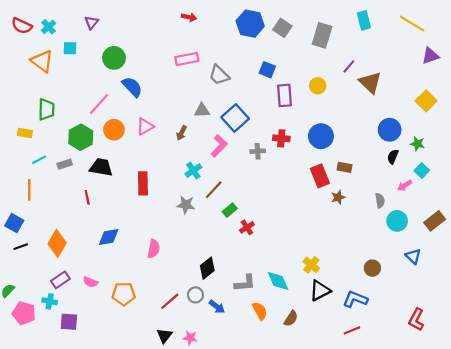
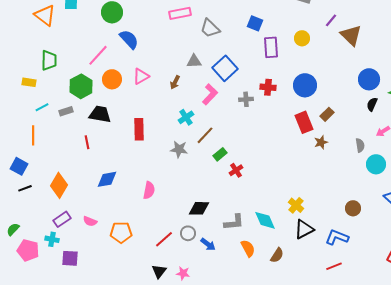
brown rectangle: (345, 167) -> (327, 114), turned -56
black diamond: (207, 268) -> (199, 208), turned 40

